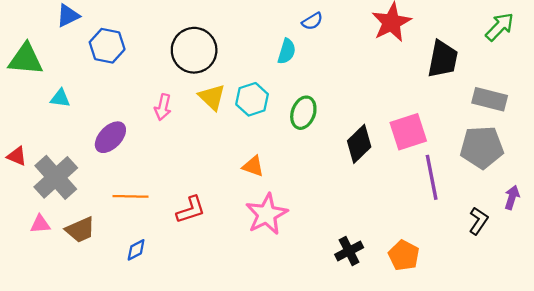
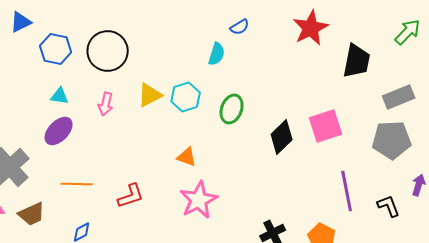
black circle: (194, 50) -> (108, 51), moved
yellow triangle: (212, 97) -> (150, 95), turned 48
cyan triangle: (60, 98) -> (60, 96), moved
gray rectangle: (490, 99) -> (399, 97), turned -36
purple line: (432, 177) -> (347, 191), moved
black L-shape: (478, 221) -> (389, 206), turned -55

